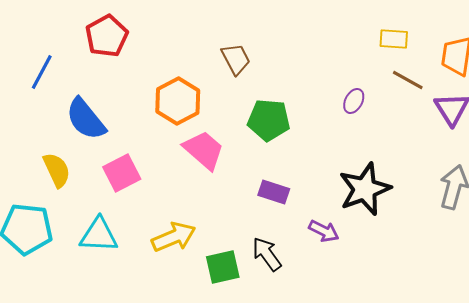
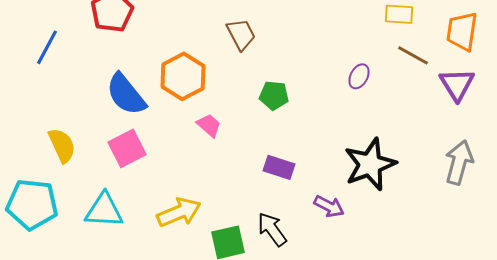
blue semicircle: (86, 119) -> (126, 94), moved
green pentagon: (269, 120) -> (274, 95), size x0.7
pink trapezoid: (204, 150) -> (209, 125), size x0.6

